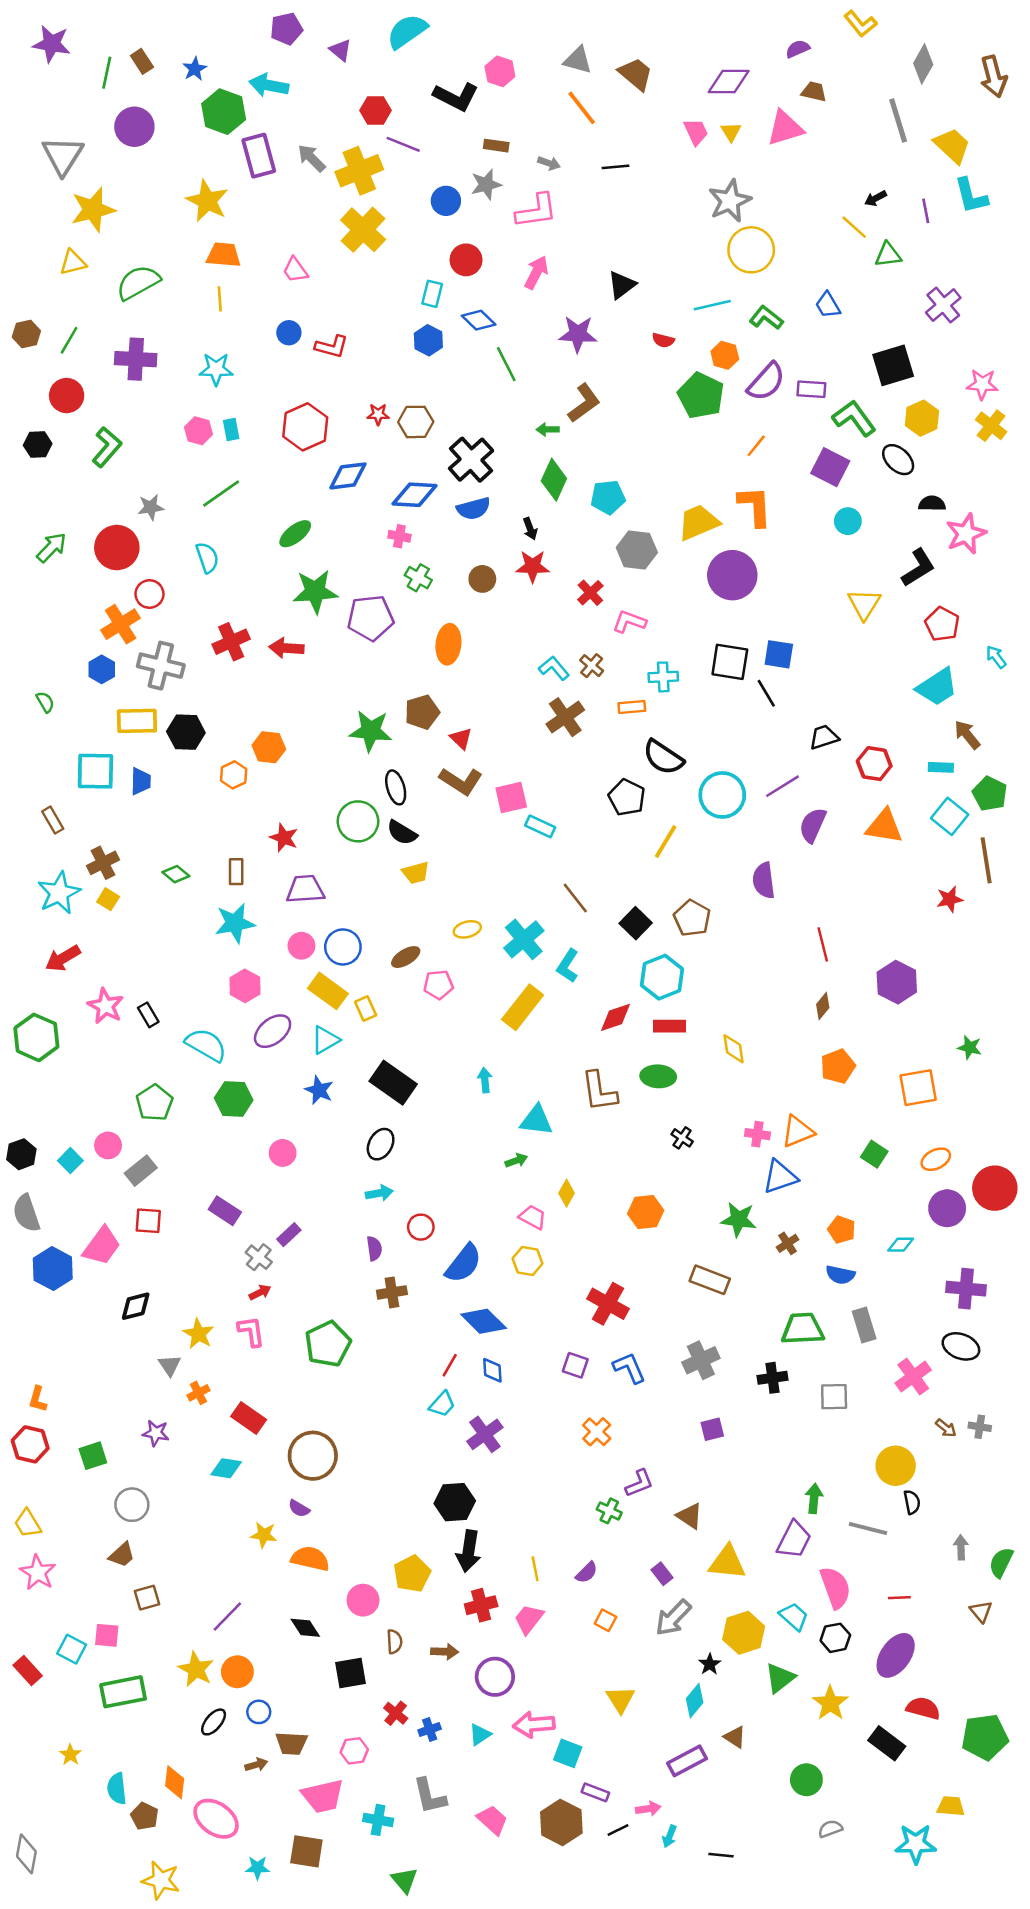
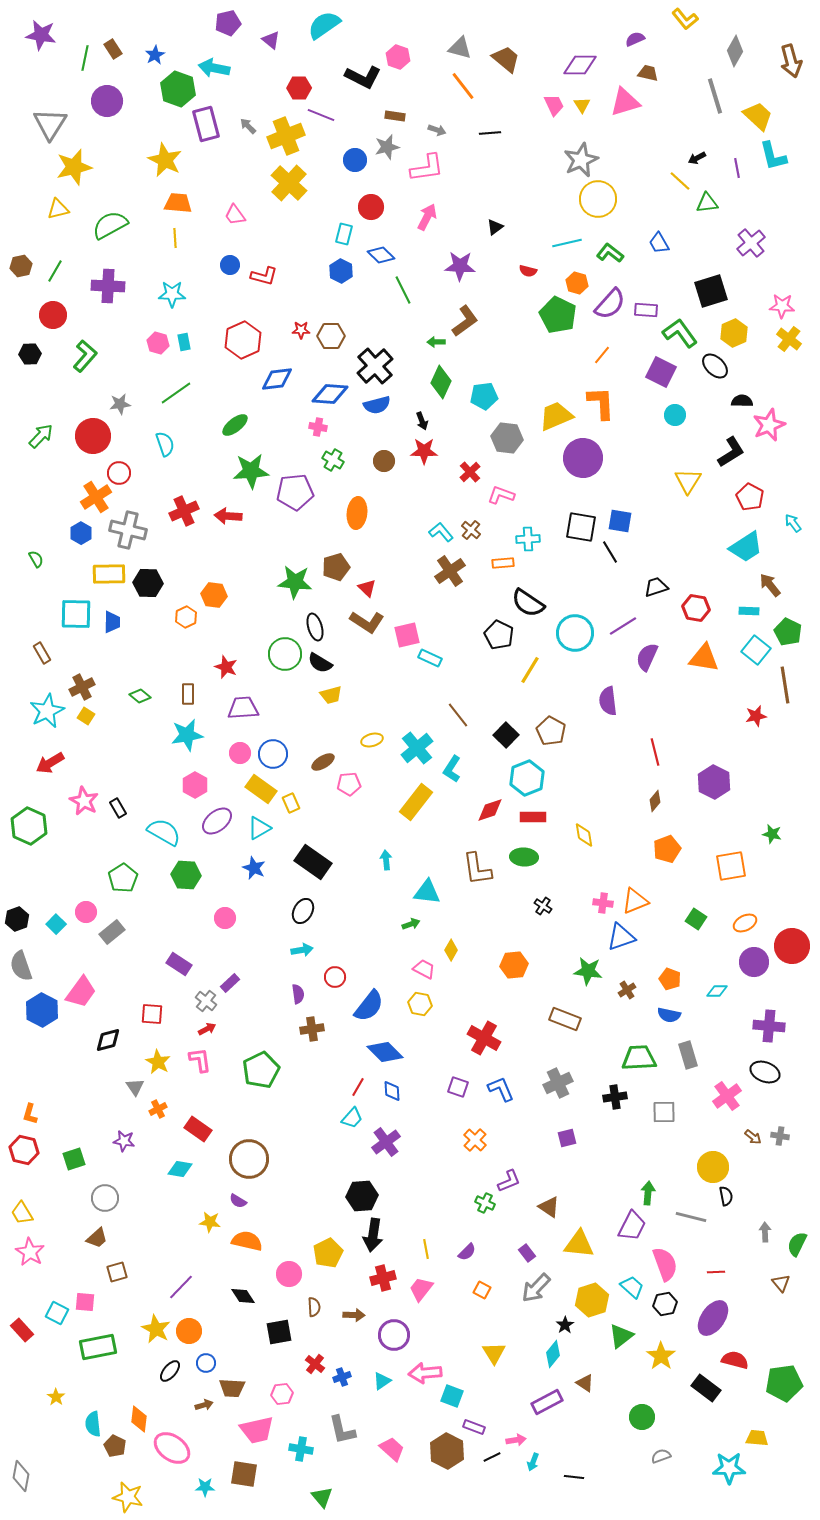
gray arrow: (312, 158) -> (248, 126), size x0.7
black triangle: (622, 285) -> (495, 227), size x0.7
red square: (148, 1221) -> (152, 1014), moved

